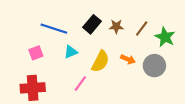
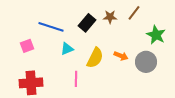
brown star: (116, 26) -> (110, 17), moved
brown line: (142, 29) -> (134, 13), moved
pink square: (36, 53) -> (27, 46), moved
pink line: (80, 84) -> (76, 79), turned -35

